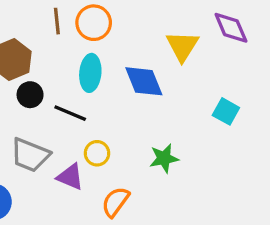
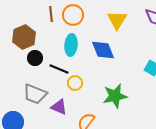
yellow triangle: (182, 46) -> (117, 20), moved
yellow circle: (97, 153) -> (75, 83), moved
green star: (164, 158) -> (115, 96), size x1.4

